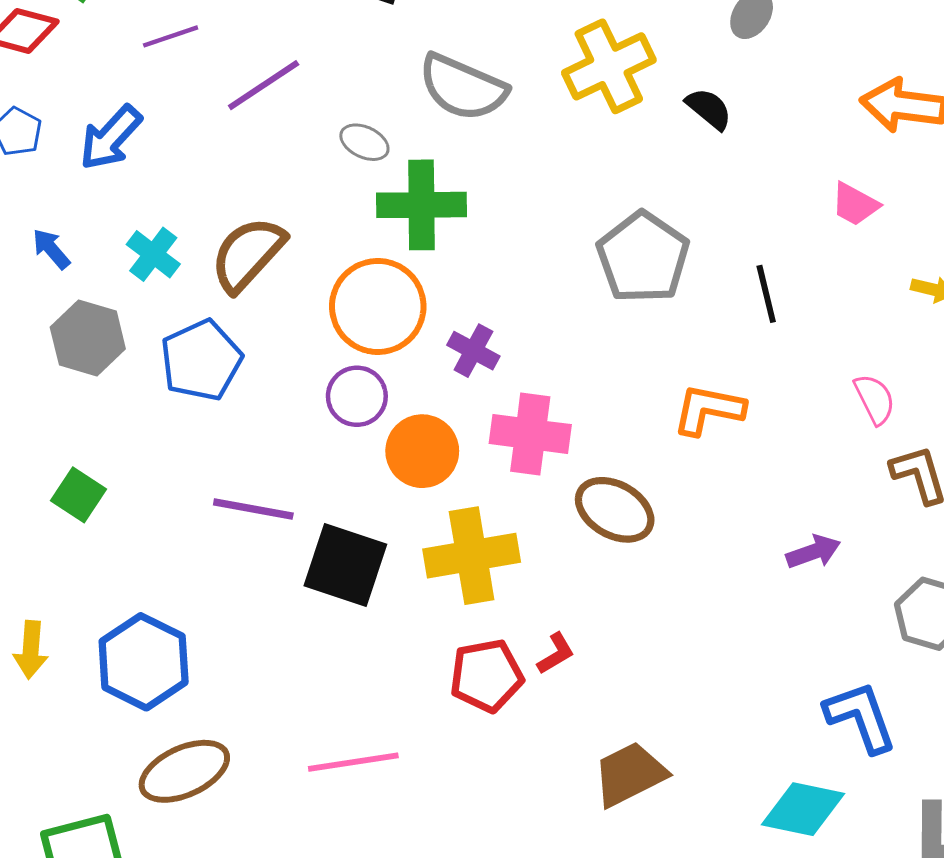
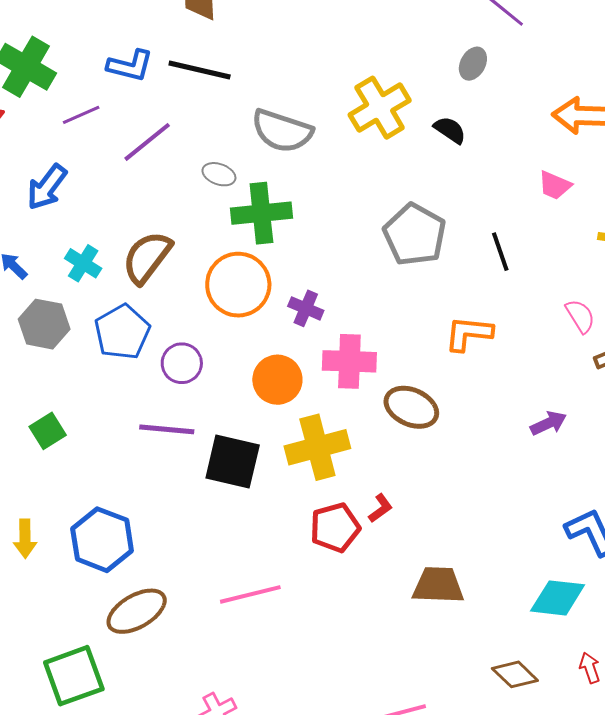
purple circle: (357, 396) -> (182, 363), moved
green square: (78, 495) -> (48, 431), turned 30
brown trapezoid: (630, 774) -> (438, 585), turned 34

